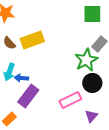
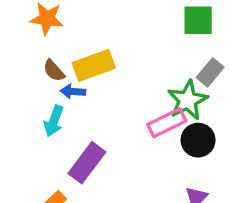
blue arrow: (21, 78) -> (73, 91), moved
pink rectangle: (70, 100) -> (167, 123), moved

